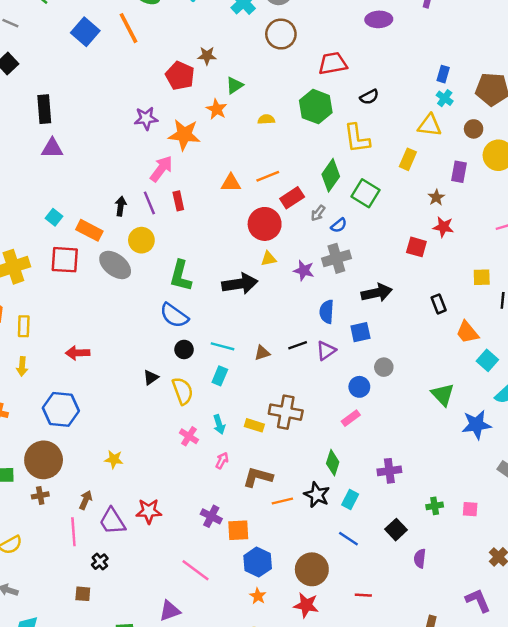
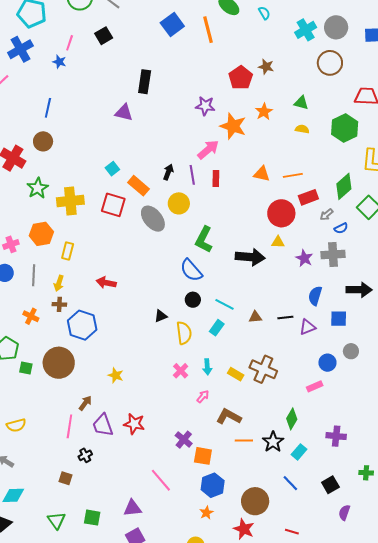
green triangle: (235, 85) -> (301, 103), moved, turned 35
black rectangle: (44, 109) -> (145, 82), moved
brown cross: (40, 495) -> (59, 304), moved

